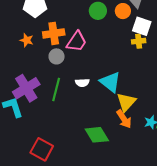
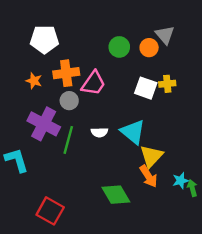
white square: (142, 26) -> (146, 88), moved
purple cross: (26, 88) -> (44, 124), moved, turned -32

